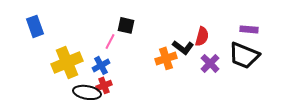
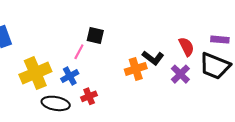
red semicircle: (202, 36) -> (186, 47), moved, turned -42
red cross: (104, 85) -> (89, 96), moved

